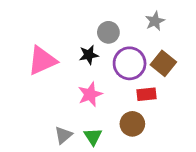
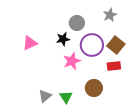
pink triangle: (42, 61) -> (30, 43), size x0.7
pink star: (90, 94) -> (72, 61), moved
red rectangle: (146, 94) -> (114, 66), moved

